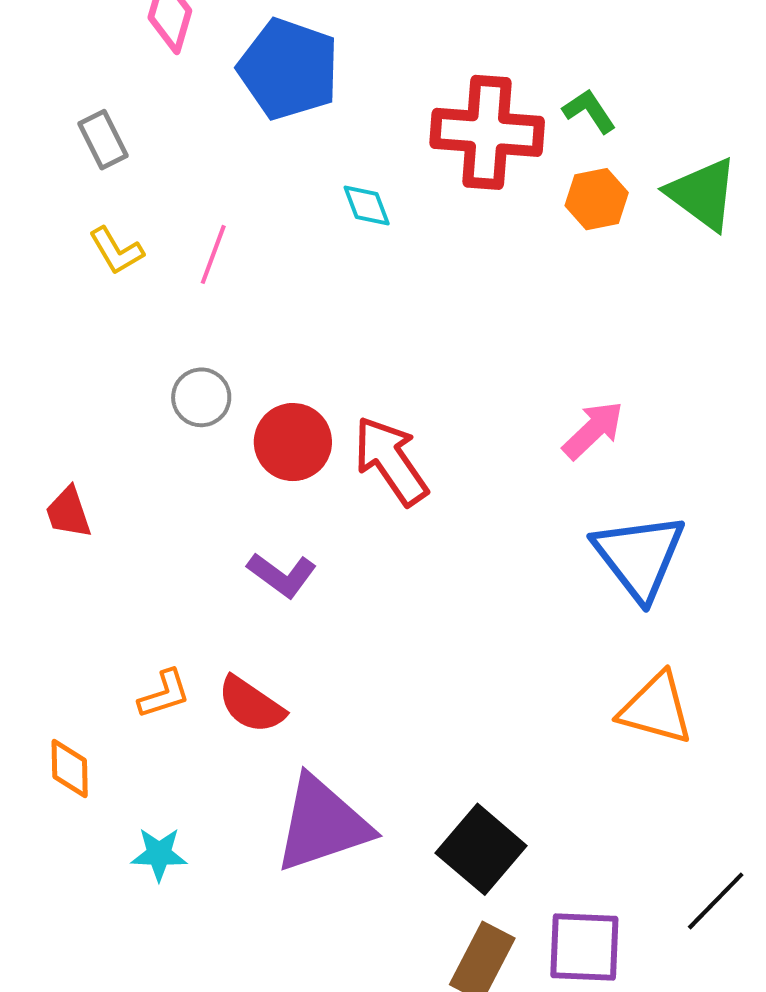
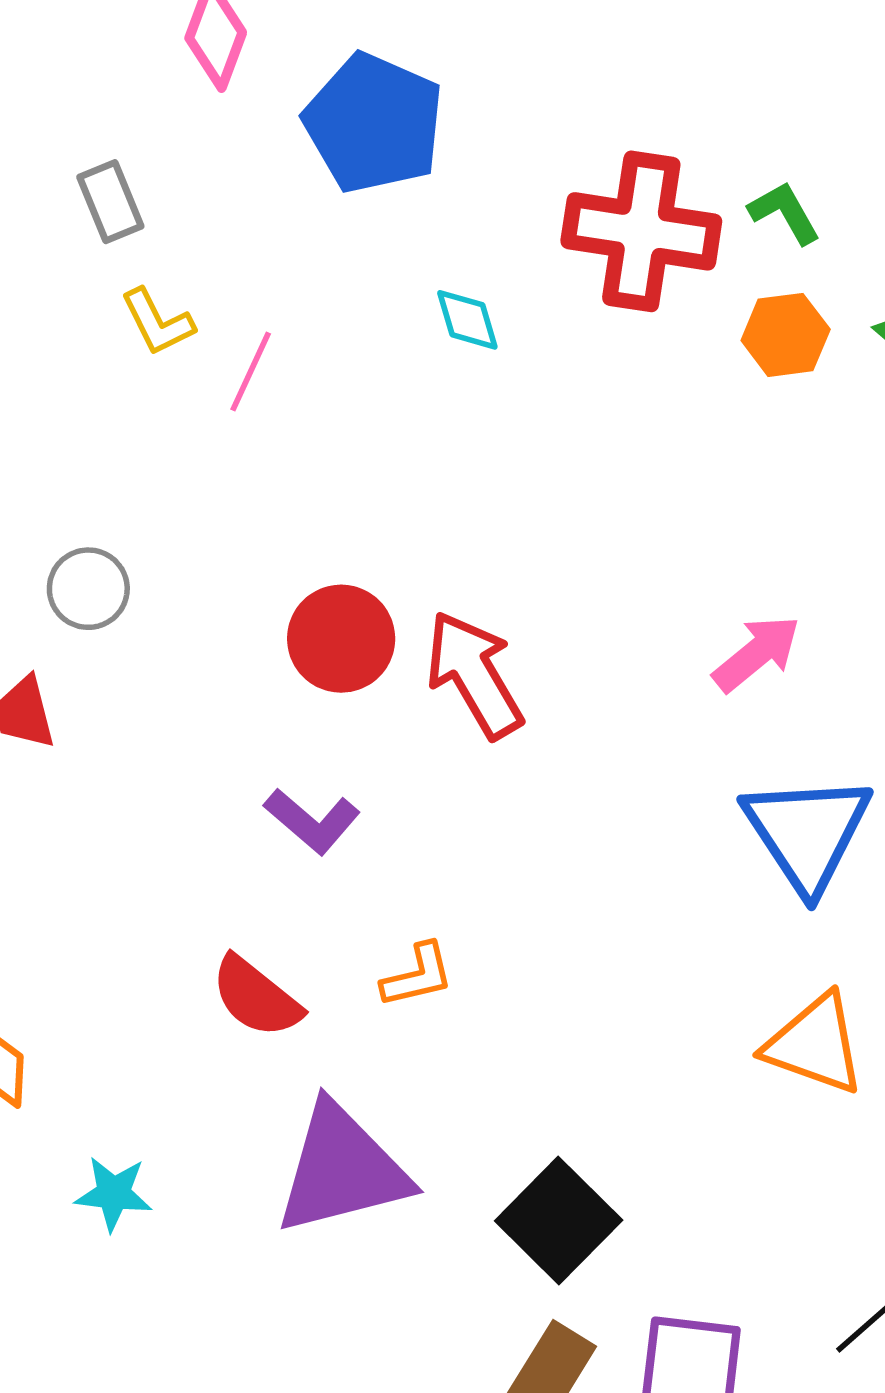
yellow L-shape: (116, 251) -> (157, 322), moved
gray circle: (201, 397) -> (88, 589), moved
orange L-shape: (164, 694) -> (418, 976), moved

